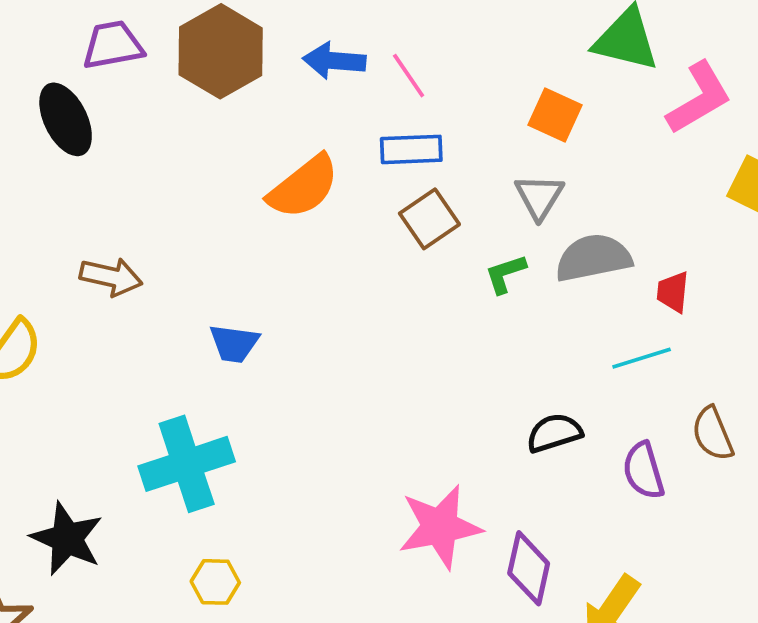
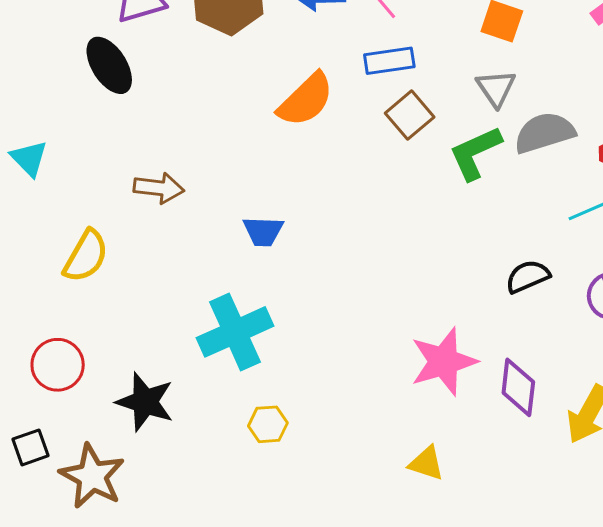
green L-shape: (505, 274) -> (475, 153), size x1.6

